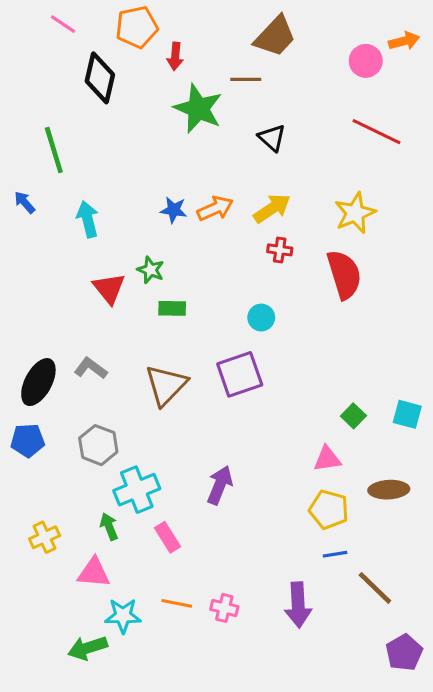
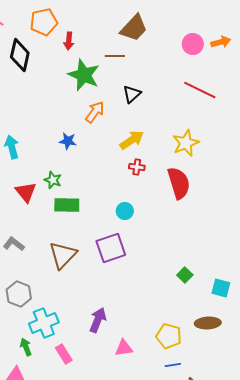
orange arrow: (404, 41) -> (221, 42), moved
black triangle: (272, 138) -> (132, 94), turned 36
orange arrow: (215, 208) -> (95, 112), moved, turned -30
green rectangle: (172, 308) -> (67, 205), size x1.4
cyan square: (407, 414) -> (221, 288), moved
pink triangle: (327, 459) -> (124, 348), moved

